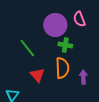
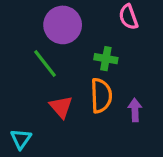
purple circle: (55, 25) -> (63, 25), moved

